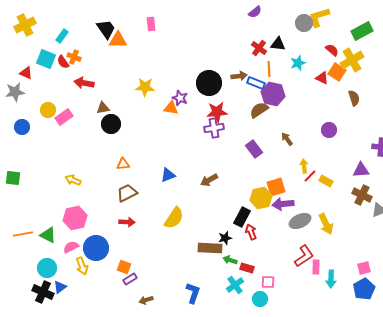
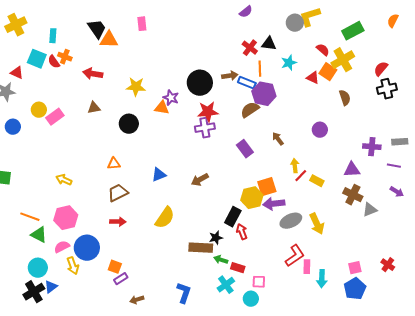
cyan rectangle: (62, 36) -> (53, 36), turned -32
red arrow: (84, 83) -> (93, 74), moved
black circle: (111, 124) -> (129, 124), moved
orange line: (23, 234) -> (30, 217), moved, turned 30
black cross: (43, 292) -> (34, 292), turned 35

